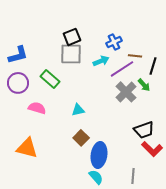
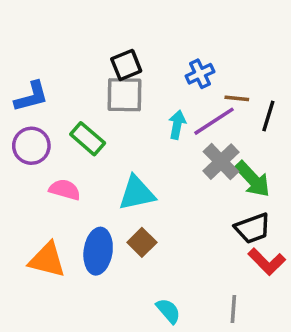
cyan arrow: (101, 61) -> (177, 125), moved, turned -56
green arrow: (144, 85) -> (253, 179), moved, size x1.6
cyan triangle: (78, 110) -> (137, 193), size x1.6
blue ellipse: (99, 155) -> (98, 251), moved

